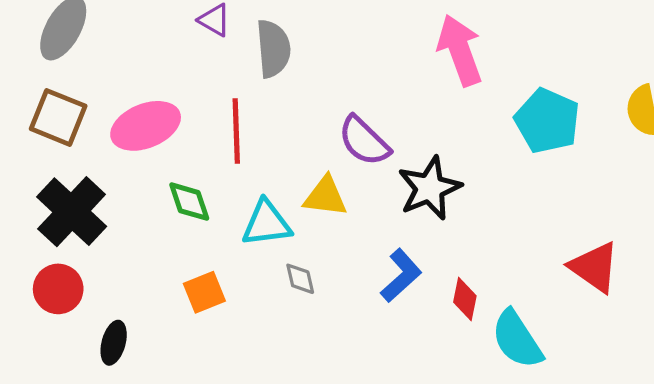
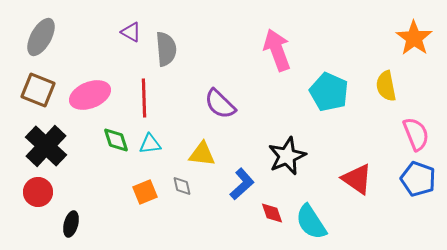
black star: (430, 188) -> (287, 156), moved
yellow triangle: (325, 196) -> (202, 154), moved
cyan triangle: (267, 223) -> (150, 144), moved, size x0.7
orange square: (204, 292) -> (145, 192), moved
red diamond: (465, 299) -> (272, 213), moved, turned -30

